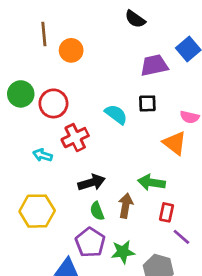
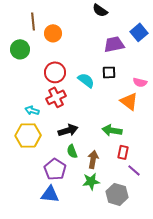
green circle: (21, 94) -> (20, 49), moved
red circle: (53, 103) -> (55, 72), moved
brown arrow: (126, 206) -> (93, 159), moved
yellow hexagon: (37, 211) -> (28, 135), moved
purple pentagon: (90, 242) -> (55, 169), moved

